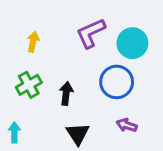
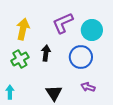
yellow arrow: (33, 42) -> (23, 29), size x1.5
black arrow: (66, 93) -> (46, 53), moved

